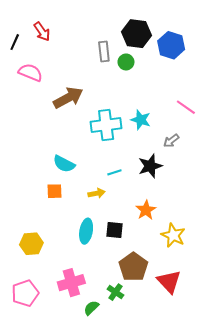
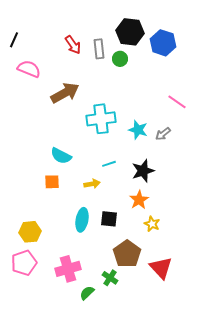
red arrow: (42, 32) -> (73, 45), moved
cyan star: (141, 120) -> (138, 130), moved
black star: (150, 166) -> (143, 171), moved
yellow star: (173, 235) -> (152, 224), moved, size x0.7
pink pentagon: (25, 293) -> (24, 263), moved

